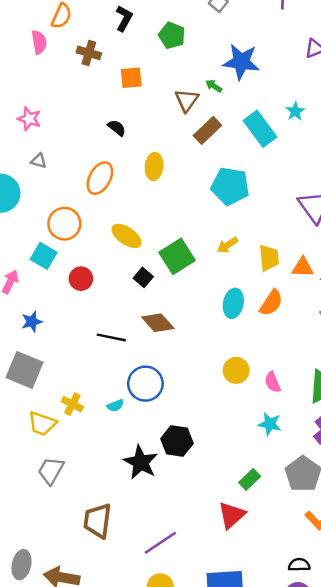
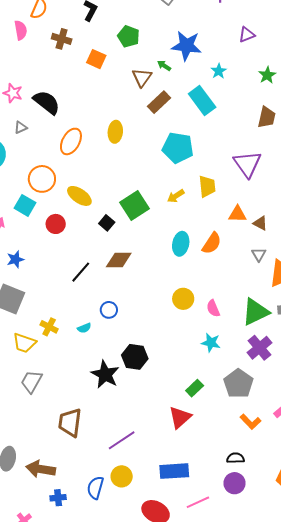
green pentagon: (172, 35) -> (129, 36), moved
orange square: (131, 78) -> (96, 59), turned 30
cyan star: (295, 111) -> (219, 71), moved
black semicircle: (117, 128) -> (47, 102), moved, size x1.8
gray triangle: (39, 161) -> (21, 128), turned -40
yellow ellipse: (126, 236) -> (79, 196), moved
yellow trapezoid: (269, 258) -> (207, 186), moved
brown diamond: (158, 323) -> (119, 260), turned -48
black line: (111, 337) -> (81, 272), turned -60
blue circle: (145, 384) -> (109, 310), size x0.6

